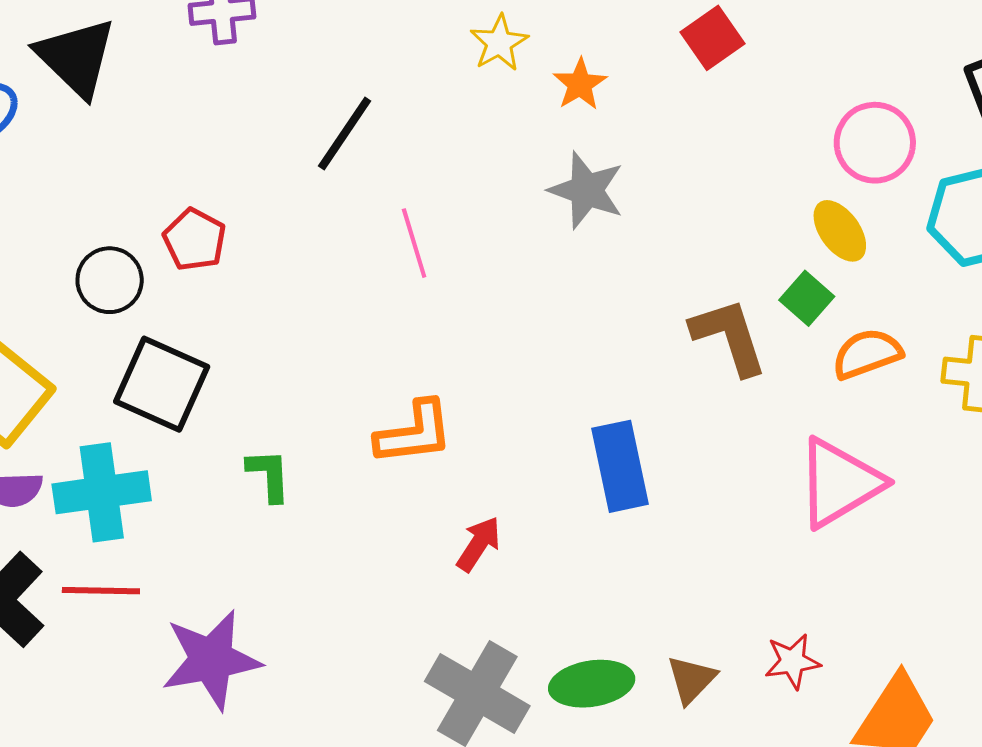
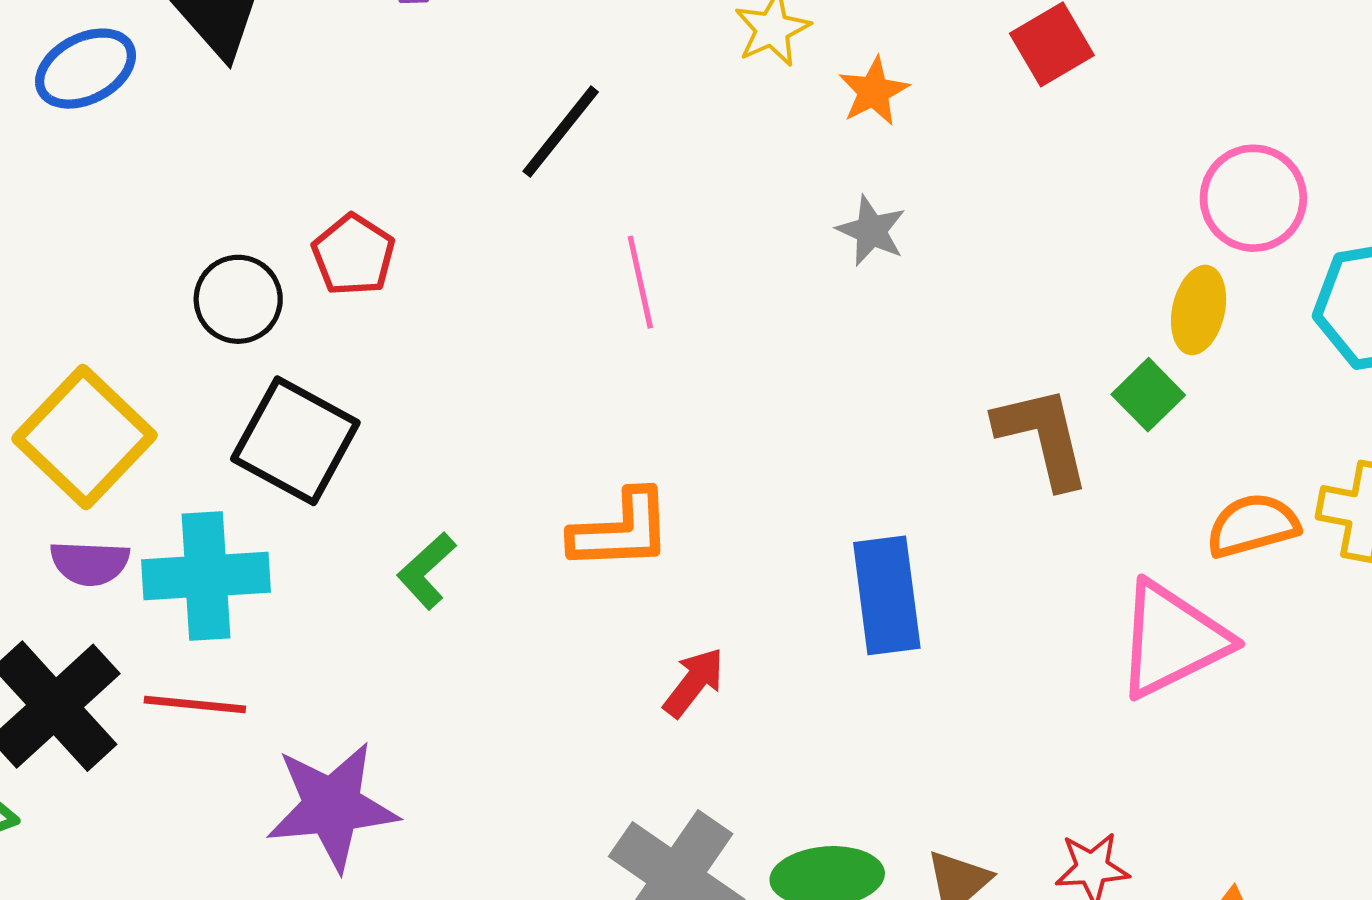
gray star: (586, 190) -> (871, 231), size x0.7
yellow ellipse: (840, 231) -> (1199, 310), turned 44
orange semicircle: (867, 354) -> (1253, 525), moved
green L-shape: (269, 475) -> (426, 571), turned -134

